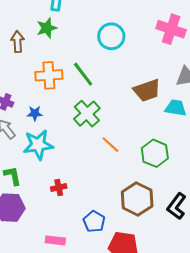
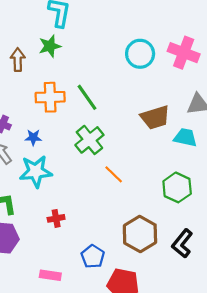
cyan circle: (111, 36) -> (140, 54), moved
green hexagon: (155, 153) -> (177, 187), moved

